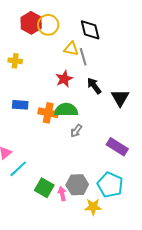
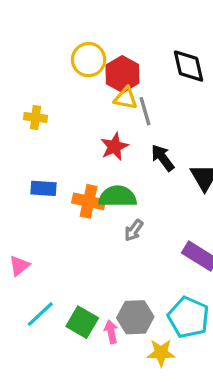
red hexagon: (31, 23) -> (122, 74), moved
black diamond: (90, 30) -> (188, 66), moved
cyan line: (18, 169) -> (40, 314), moved

